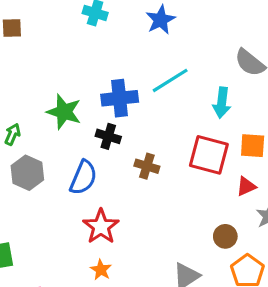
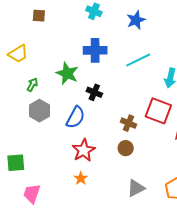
blue cross: (120, 98) -> (95, 50), moved
brown cross: (147, 166) -> (128, 123), moved
brown circle: (225, 236) -> (126, 148), moved

